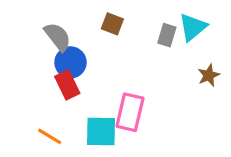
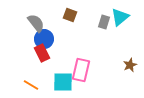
brown star: (209, 75) -> (130, 65), moved

